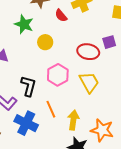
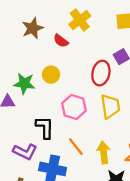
green star: (24, 24) -> (24, 83), moved
red ellipse: (88, 52) -> (101, 73), turned -75
yellow trapezoid: (89, 82) -> (110, 106), turned 35

